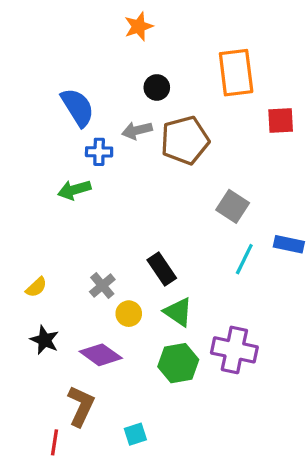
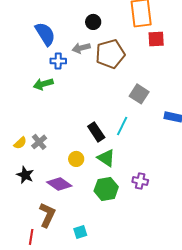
red square: (281, 120) -> (156, 39), moved
cyan line: (244, 259) -> (122, 126), moved
gray cross: (102, 286) -> (39, 142), moved
purple cross: (234, 350) -> (140, 181), size x0.6

